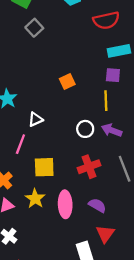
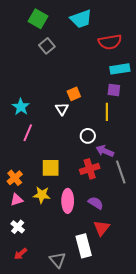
white triangle: (36, 119) -> (62, 109), moved, turned -40
purple arrow: (112, 130) -> (105, 151), moved
pink line: (20, 144) -> (28, 133), moved
yellow star: (35, 199) -> (42, 195), turned -30

